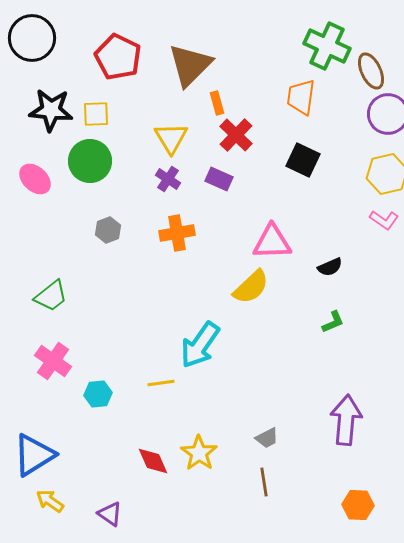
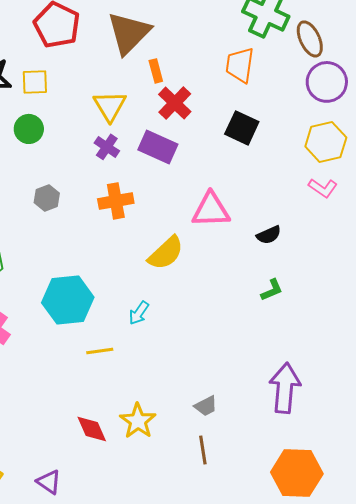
green circle: (90, 161) -> (29, 129), size x0.7
purple rectangle: (219, 179) -> (158, 147), size x1.4
yellow semicircle: (251, 287) -> (166, 253), moved
cyan arrow: (200, 345) -> (139, 313), size x0.5
cyan hexagon: (98, 394) -> (68, 300), moved, size x1.8
orange hexagon: (358, 505) -> (297, 473), size x1.6

